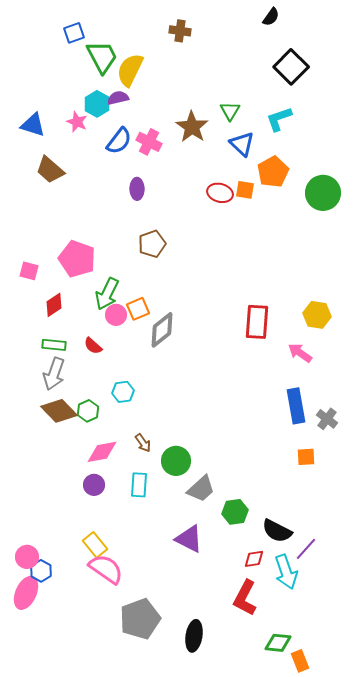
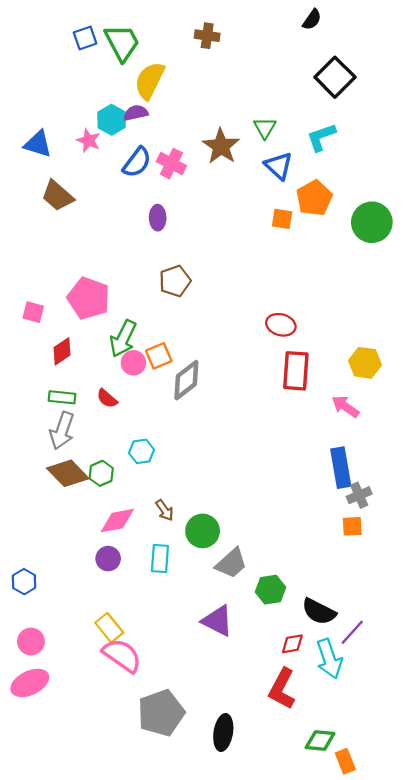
green trapezoid: (102, 57) -> (122, 43), moved
red ellipse: (220, 193) -> (281, 325), moved
gray cross: (327, 419) -> (359, 495), moved, turned 30
blue hexagon: (41, 571) -> (24, 582), moved
pink ellipse: (26, 593) -> (30, 683), turned 40

